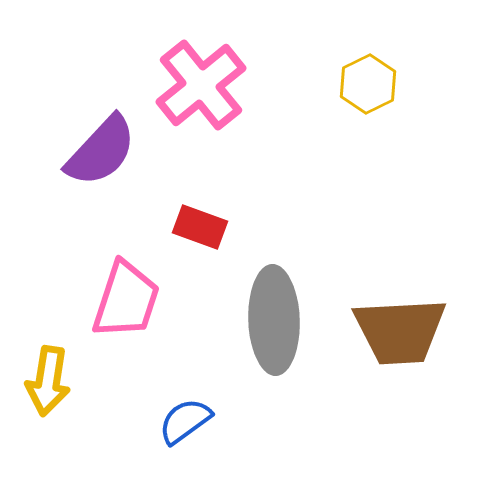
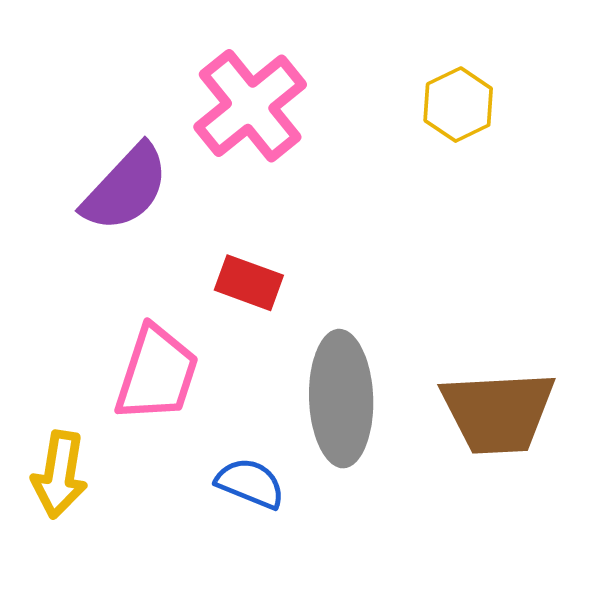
blue semicircle: (185, 421) -> (250, 483), moved, turned 58

